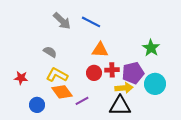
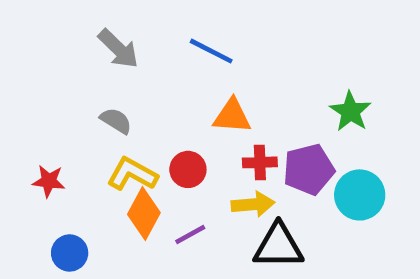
gray arrow: (62, 21) -> (118, 49), moved
red circle: (94, 73) -> (188, 169), moved
yellow arrow: (124, 88) -> (253, 204), moved
orange diamond: (62, 92) -> (144, 214), turned 65
blue circle: (37, 105) -> (70, 253), moved

